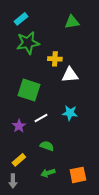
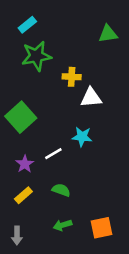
green triangle: (72, 22) -> (108, 34), moved
green square: (29, 90) -> (21, 117), moved, turned 30
cyan star: (70, 113) -> (82, 137), moved
yellow rectangle: (19, 160) -> (23, 195), moved

